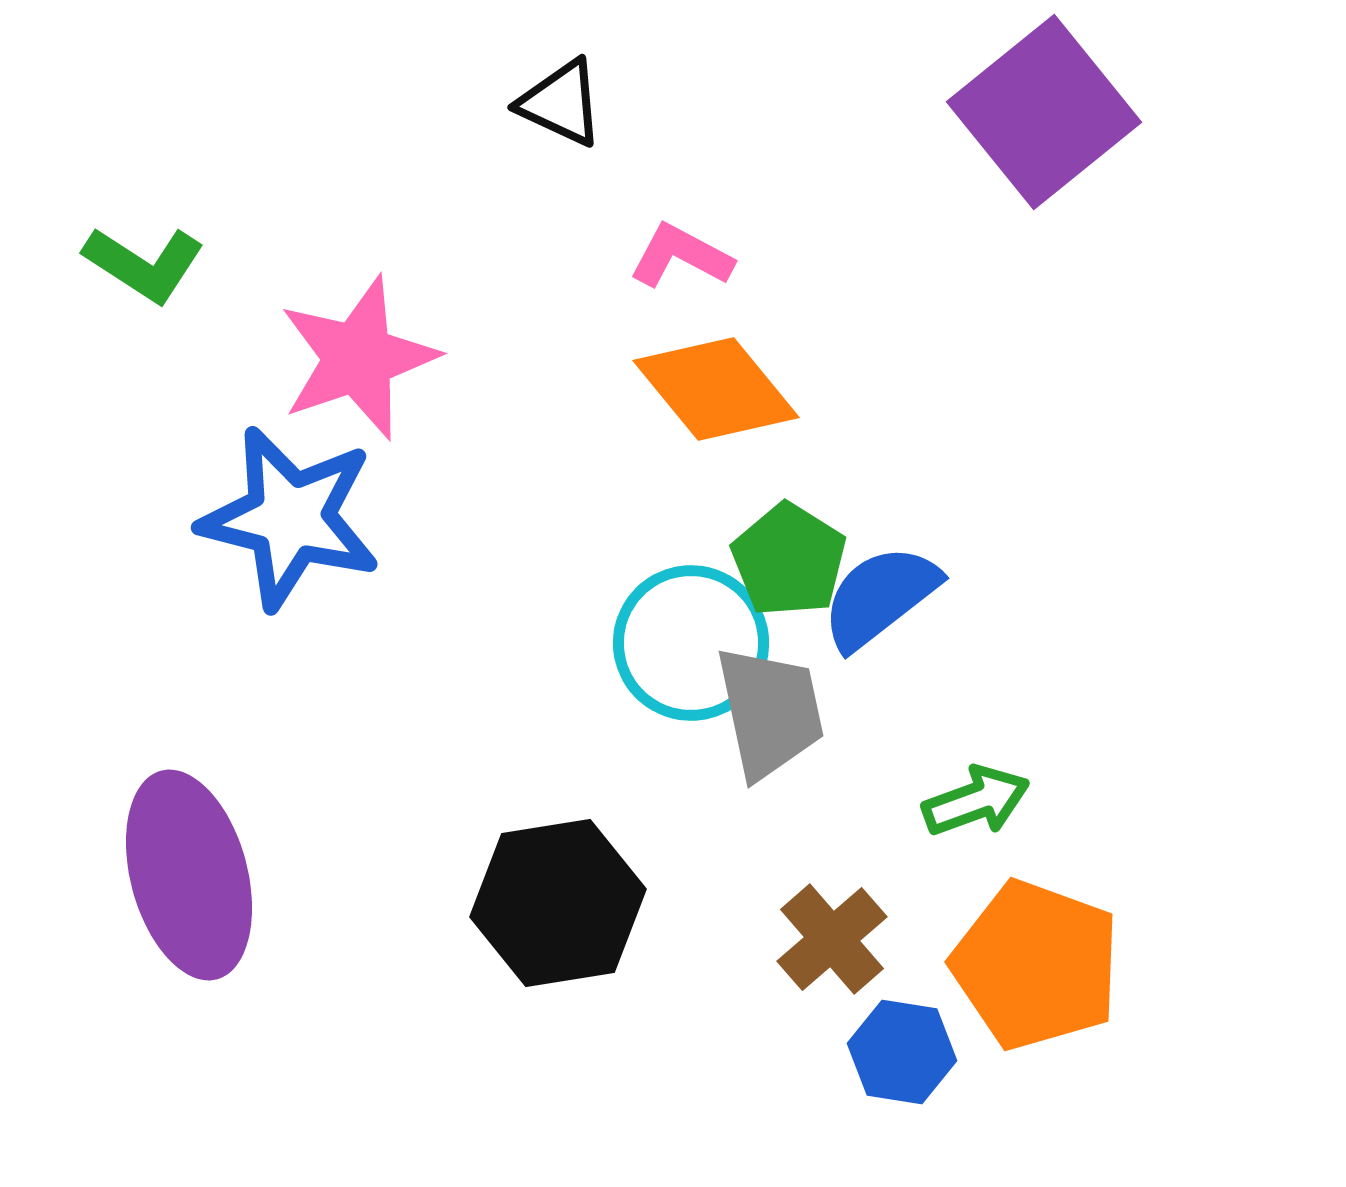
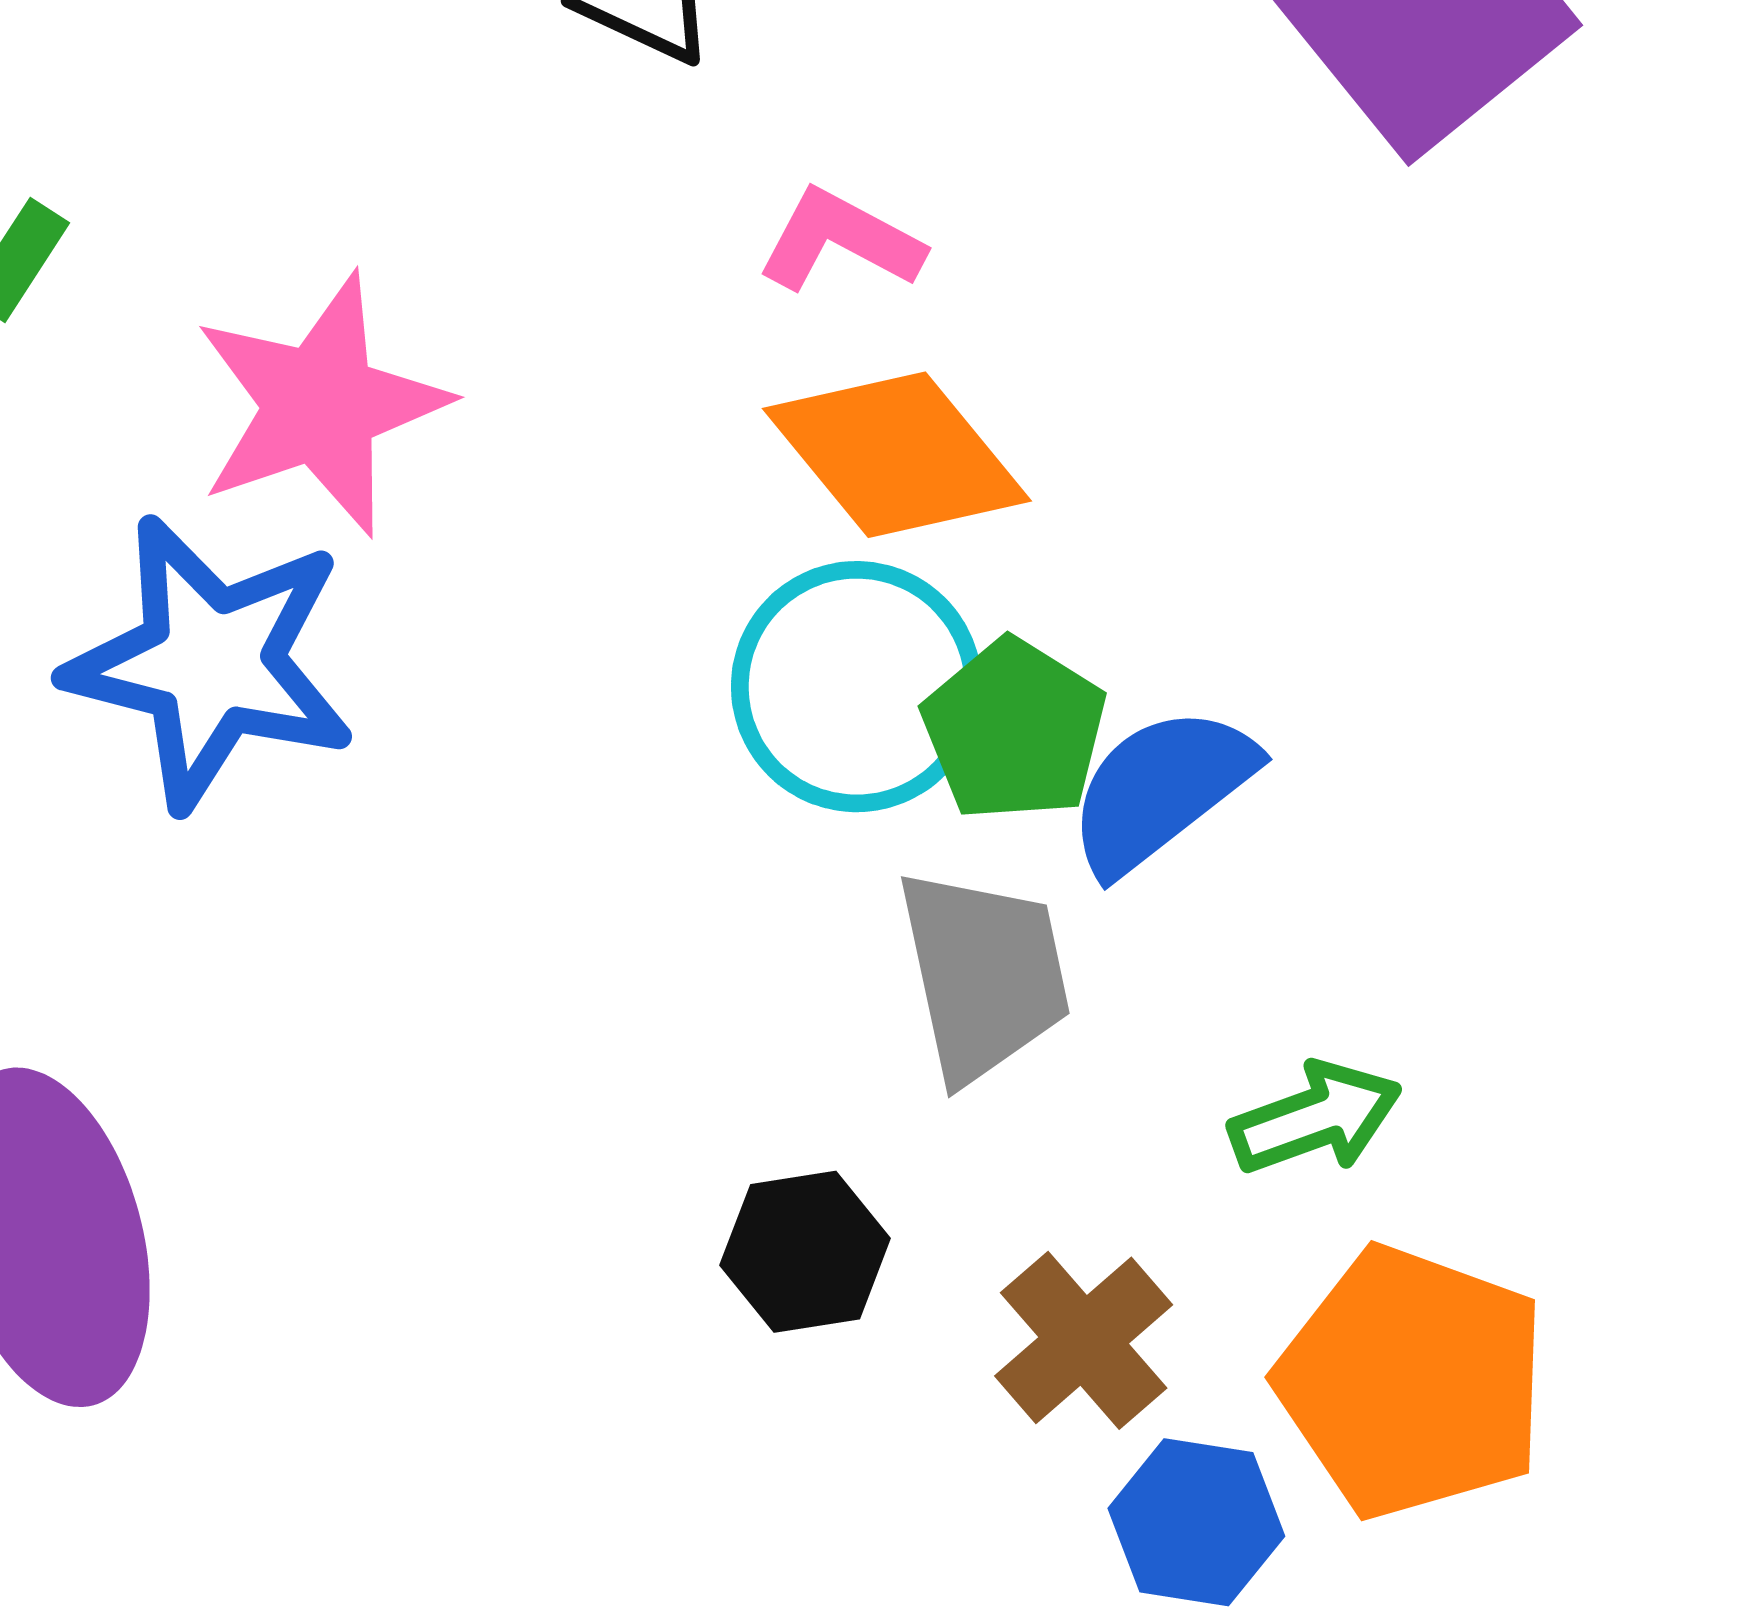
cyan circle: (691, 643) -> (857, 687), moved
black hexagon: (558, 903) -> (805, 1252), moved, size x0.6

